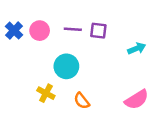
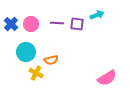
cyan arrow: (137, 48) -> (97, 15), moved
cyan circle: (66, 66) -> (26, 52), moved
orange semicircle: (82, 101) -> (51, 60), moved, turned -64

